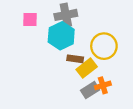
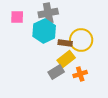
brown rectangle: (75, 59) -> (65, 43), moved
gray rectangle: (90, 90) -> (56, 72), moved

